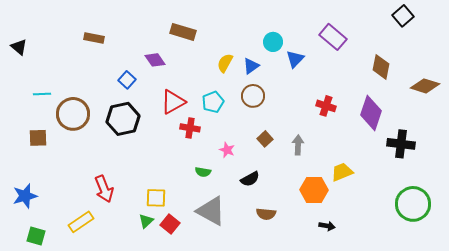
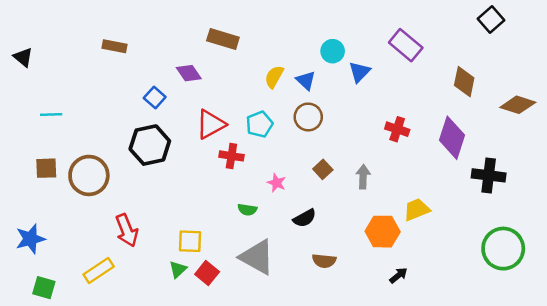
blue triangle: (251, 66) -> (306, 80), turned -42
brown circle: (73, 114) -> (89, 175), moved
black arrow: (327, 226) -> (398, 275), turned -49

